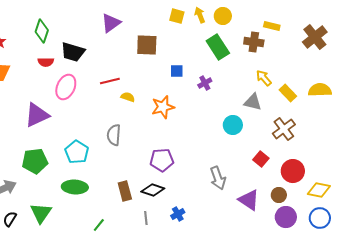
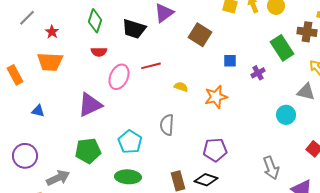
brown square: (147, 45) -> (200, 35), turned 30
green rectangle: (218, 47) -> (282, 48), moved
black trapezoid: (73, 52) -> (134, 29), moved
red line: (110, 81) -> (151, 66), moved

